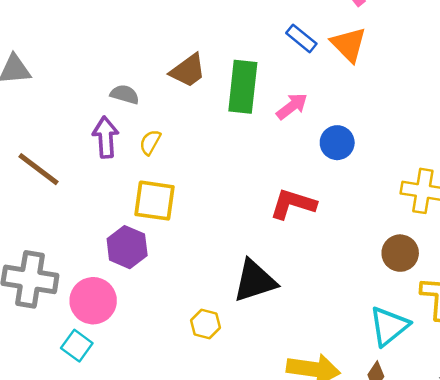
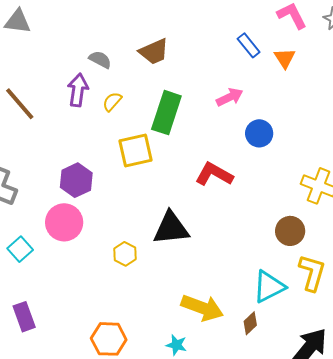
orange triangle: (349, 44) -> (285, 58), size x0.7
green rectangle: (243, 87) -> (166, 113), moved
yellow square: (155, 201) -> (136, 150), moved, turned -33
pink circle: (93, 301) -> (64, 222), moved

